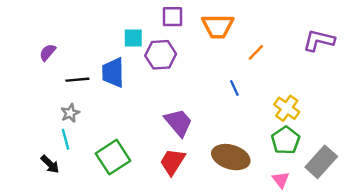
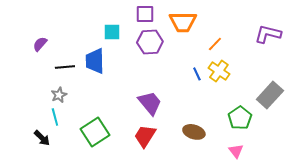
purple hexagon: (161, 55) -> (150, 42), moved
yellow cross: (287, 108) -> (219, 71), moved
brown ellipse: (231, 157) -> (194, 132), size x0.7
gray rectangle: (321, 162) -> (270, 95), moved

